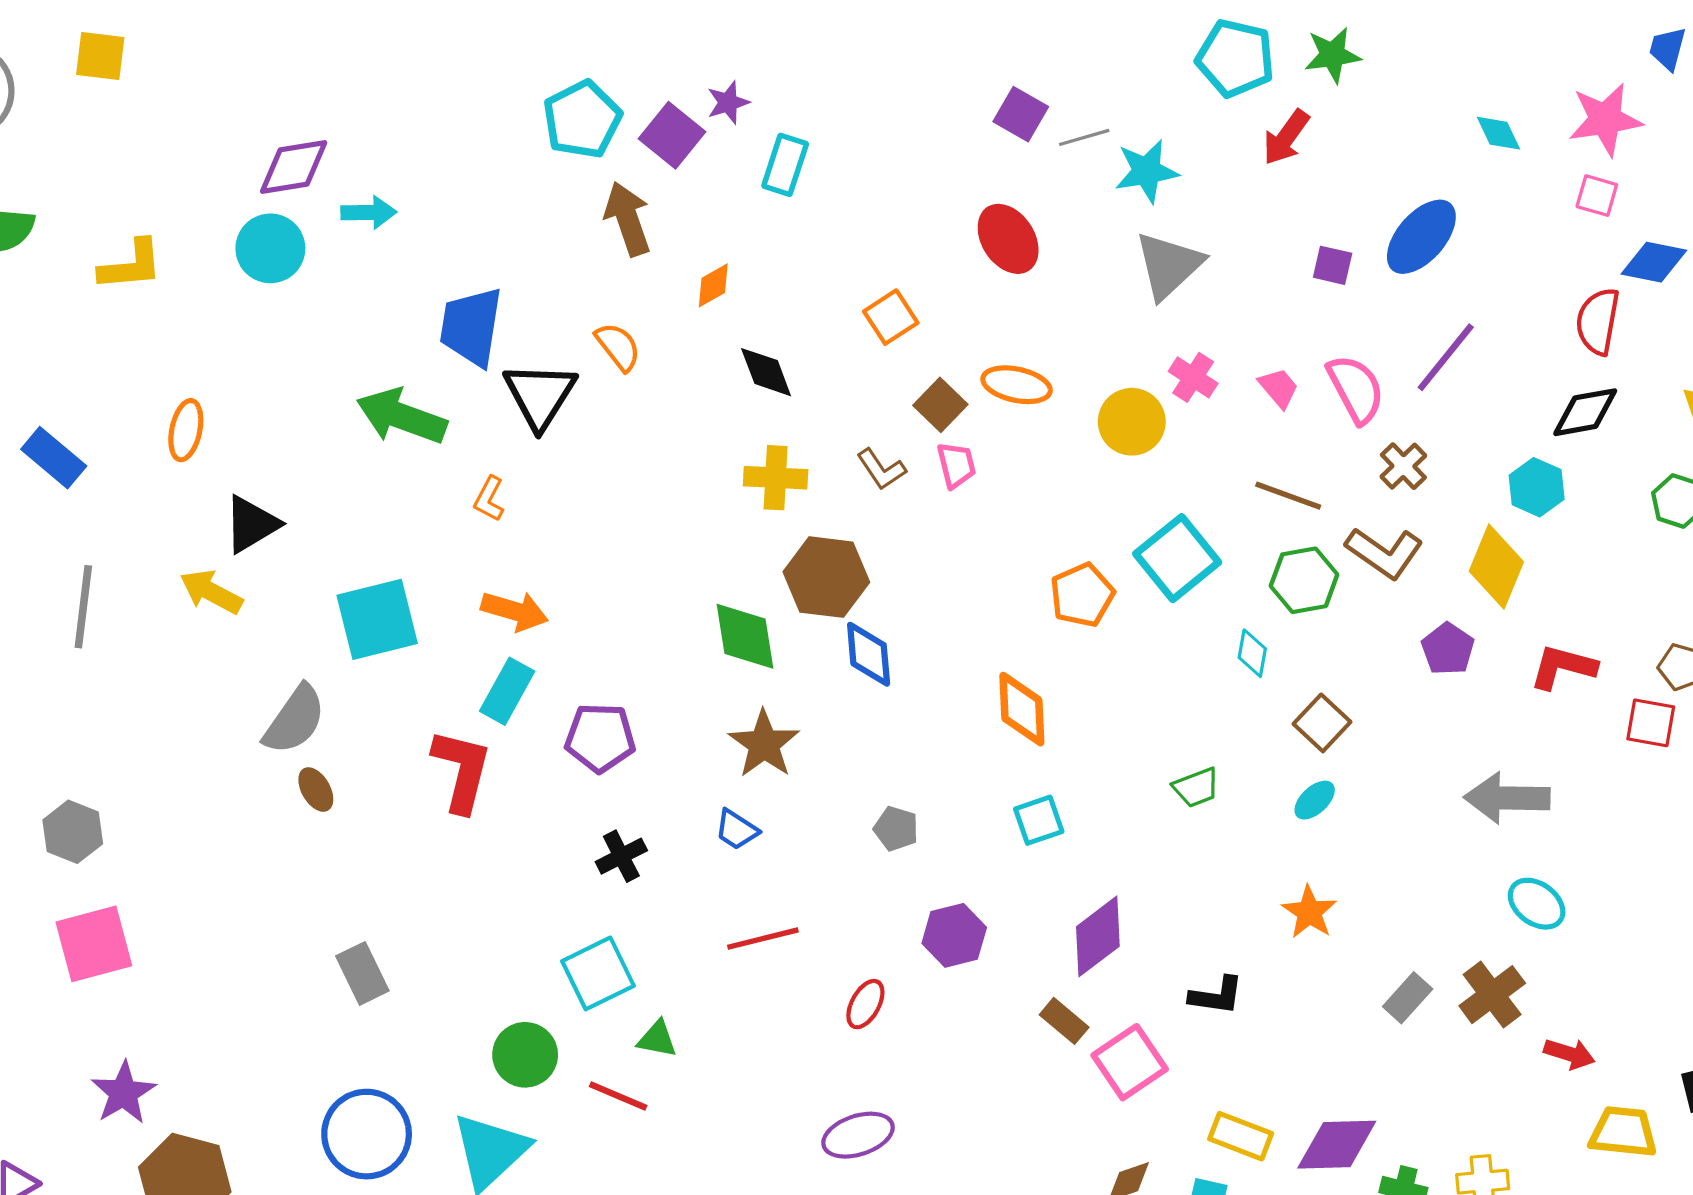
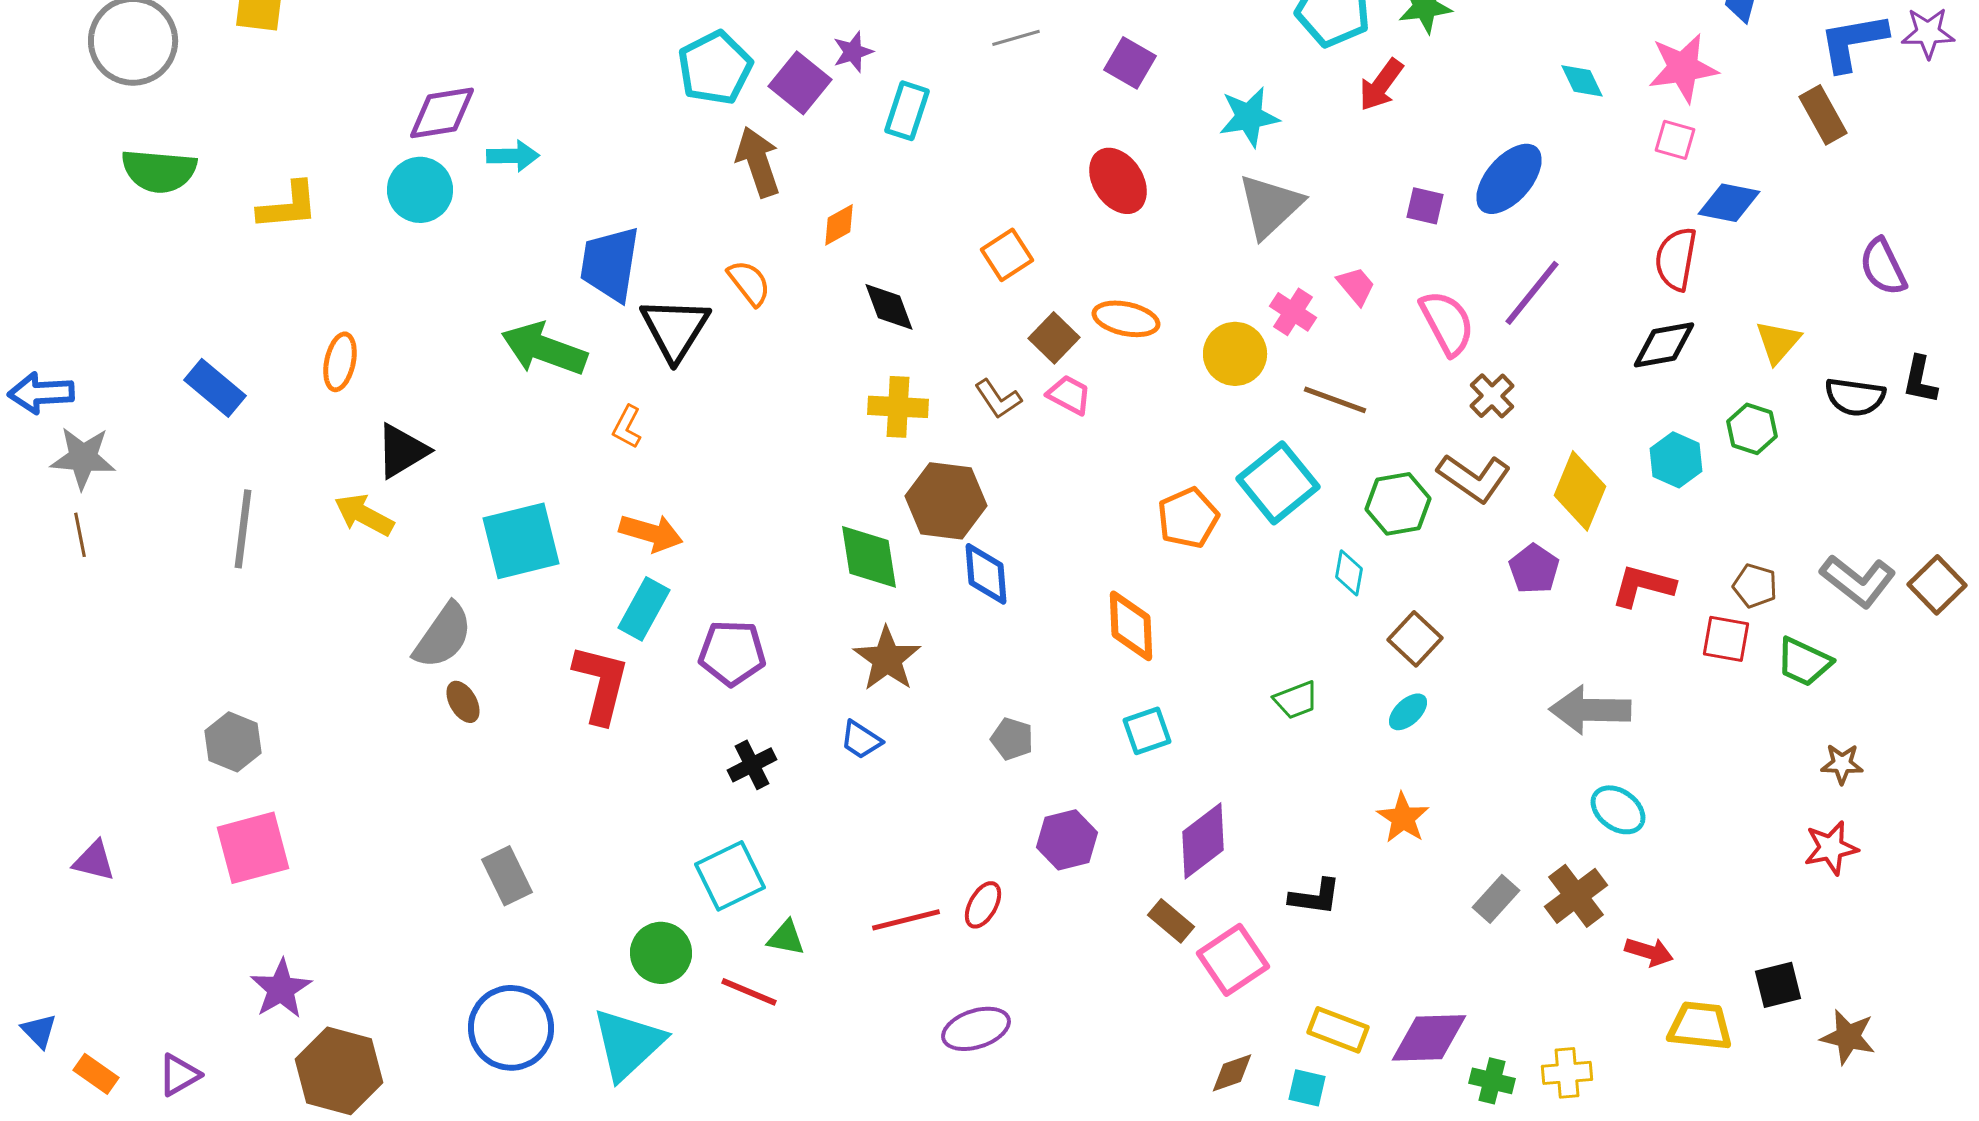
gray line: (1084, 137) -> (1016, 38), moved
pink trapezoid: (1279, 388) -> (1356, 286), moved
pink trapezoid: (956, 465) -> (1069, 395), turned -48
cyan hexagon: (1537, 487) -> (1676, 460), moved
brown line: (1288, 496) -> (1335, 400), moved
red line: (763, 939) -> (906, 920), moved

